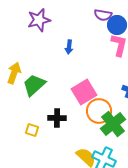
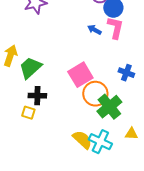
blue arrow: (69, 47) -> (94, 30), moved, turned 112
black cross: (57, 118) -> (37, 96), moved

